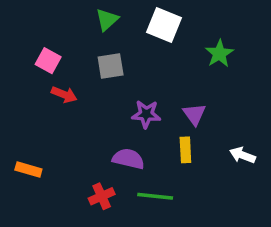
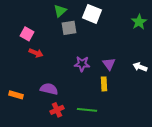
green star: (219, 54) -> (139, 22), moved
gray square: (111, 66) -> (69, 28), moved
white arrow: (243, 155) -> (140, 67), moved
purple semicircle: (128, 159) -> (49, 89), moved

